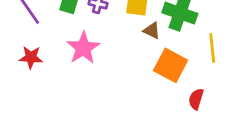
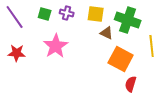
red semicircle: (196, 99) -> (131, 84), moved

